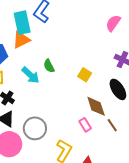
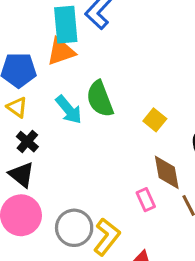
green semicircle: (49, 66) -> (100, 99), size x1.6
gray circle: (35, 128) -> (74, 228), moved

